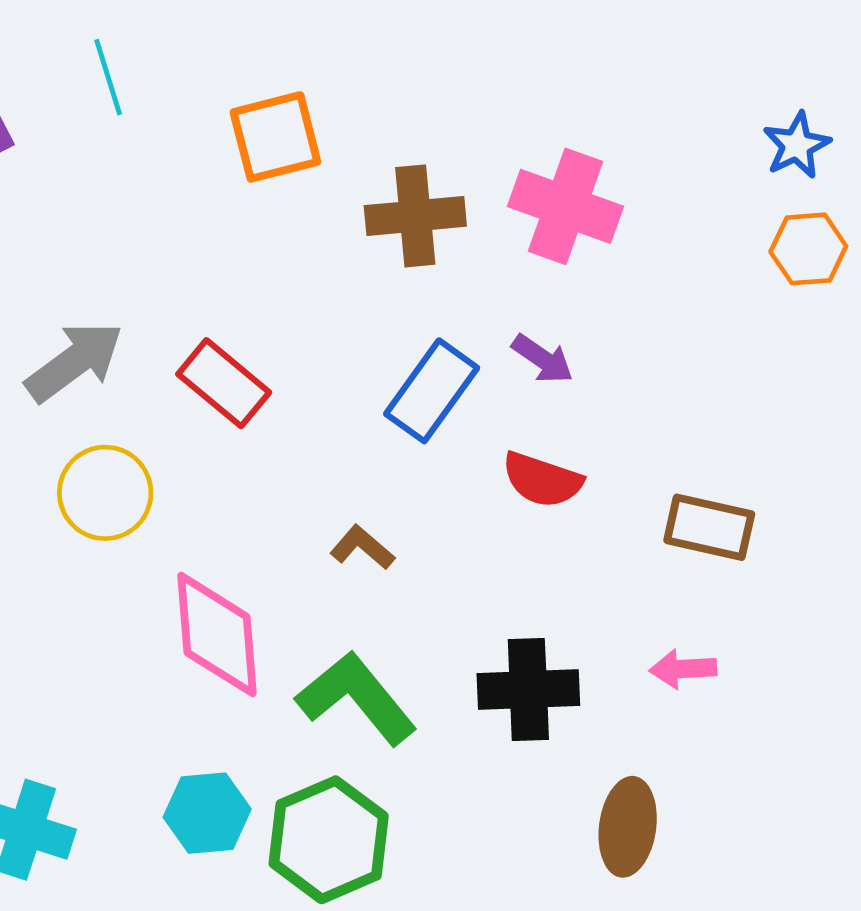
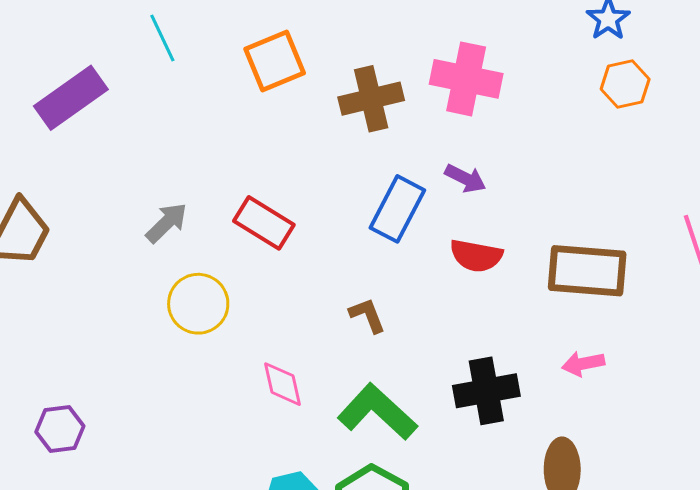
gray arrow: (74, 362) -> (167, 223), size x0.7
brown rectangle: (709, 527) -> (587, 271), size x1.4
brown L-shape: (362, 547) -> (367, 315), turned 36
pink diamond: (217, 635) -> (282, 384), size x0.6

